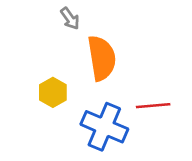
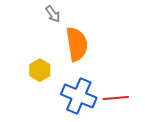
red line: (153, 106) -> (116, 98), moved

